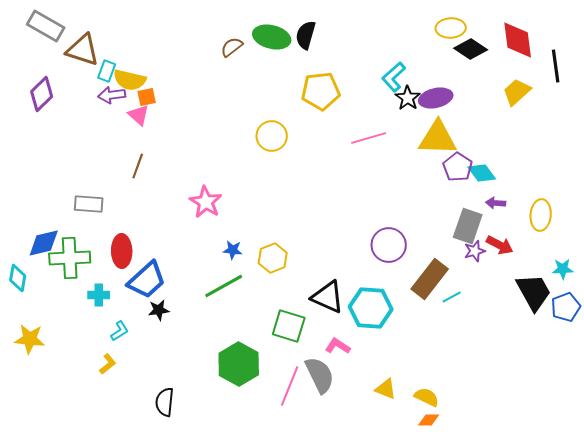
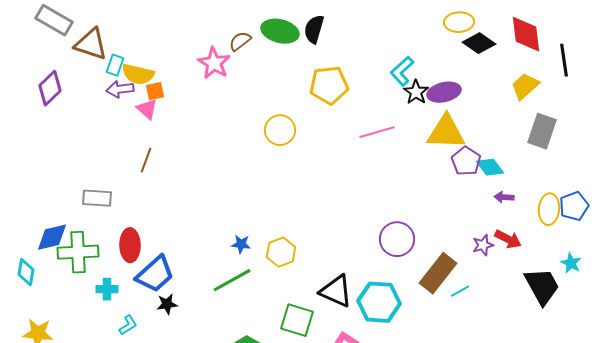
pink star: (206, 202) -> (214, 63), moved
gray rectangle: (468, 226) -> (542, 131), moved
cyan star: (563, 269) -> (571, 263), turned 30
blue pentagon: (566, 307) -> (574, 206), moved

